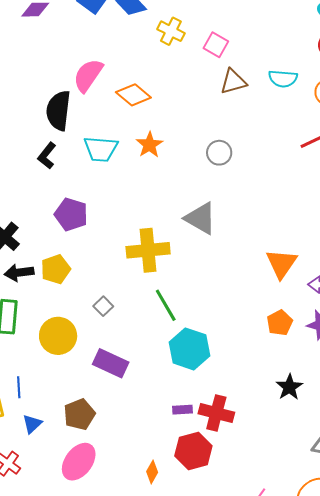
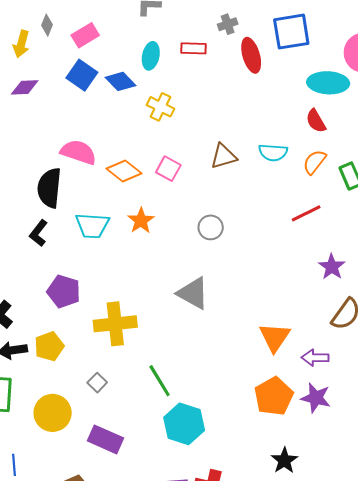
pink square: (216, 45) -> (168, 169), moved
pink semicircle: (88, 75) -> (78, 152), turned 75
yellow cross: (148, 250) -> (115, 324), moved
orange pentagon: (280, 323) -> (274, 396), size x1.5

